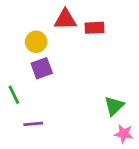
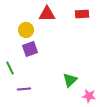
red rectangle: (95, 28) -> (82, 14), moved
green triangle: (114, 106) -> (70, 80), moved

